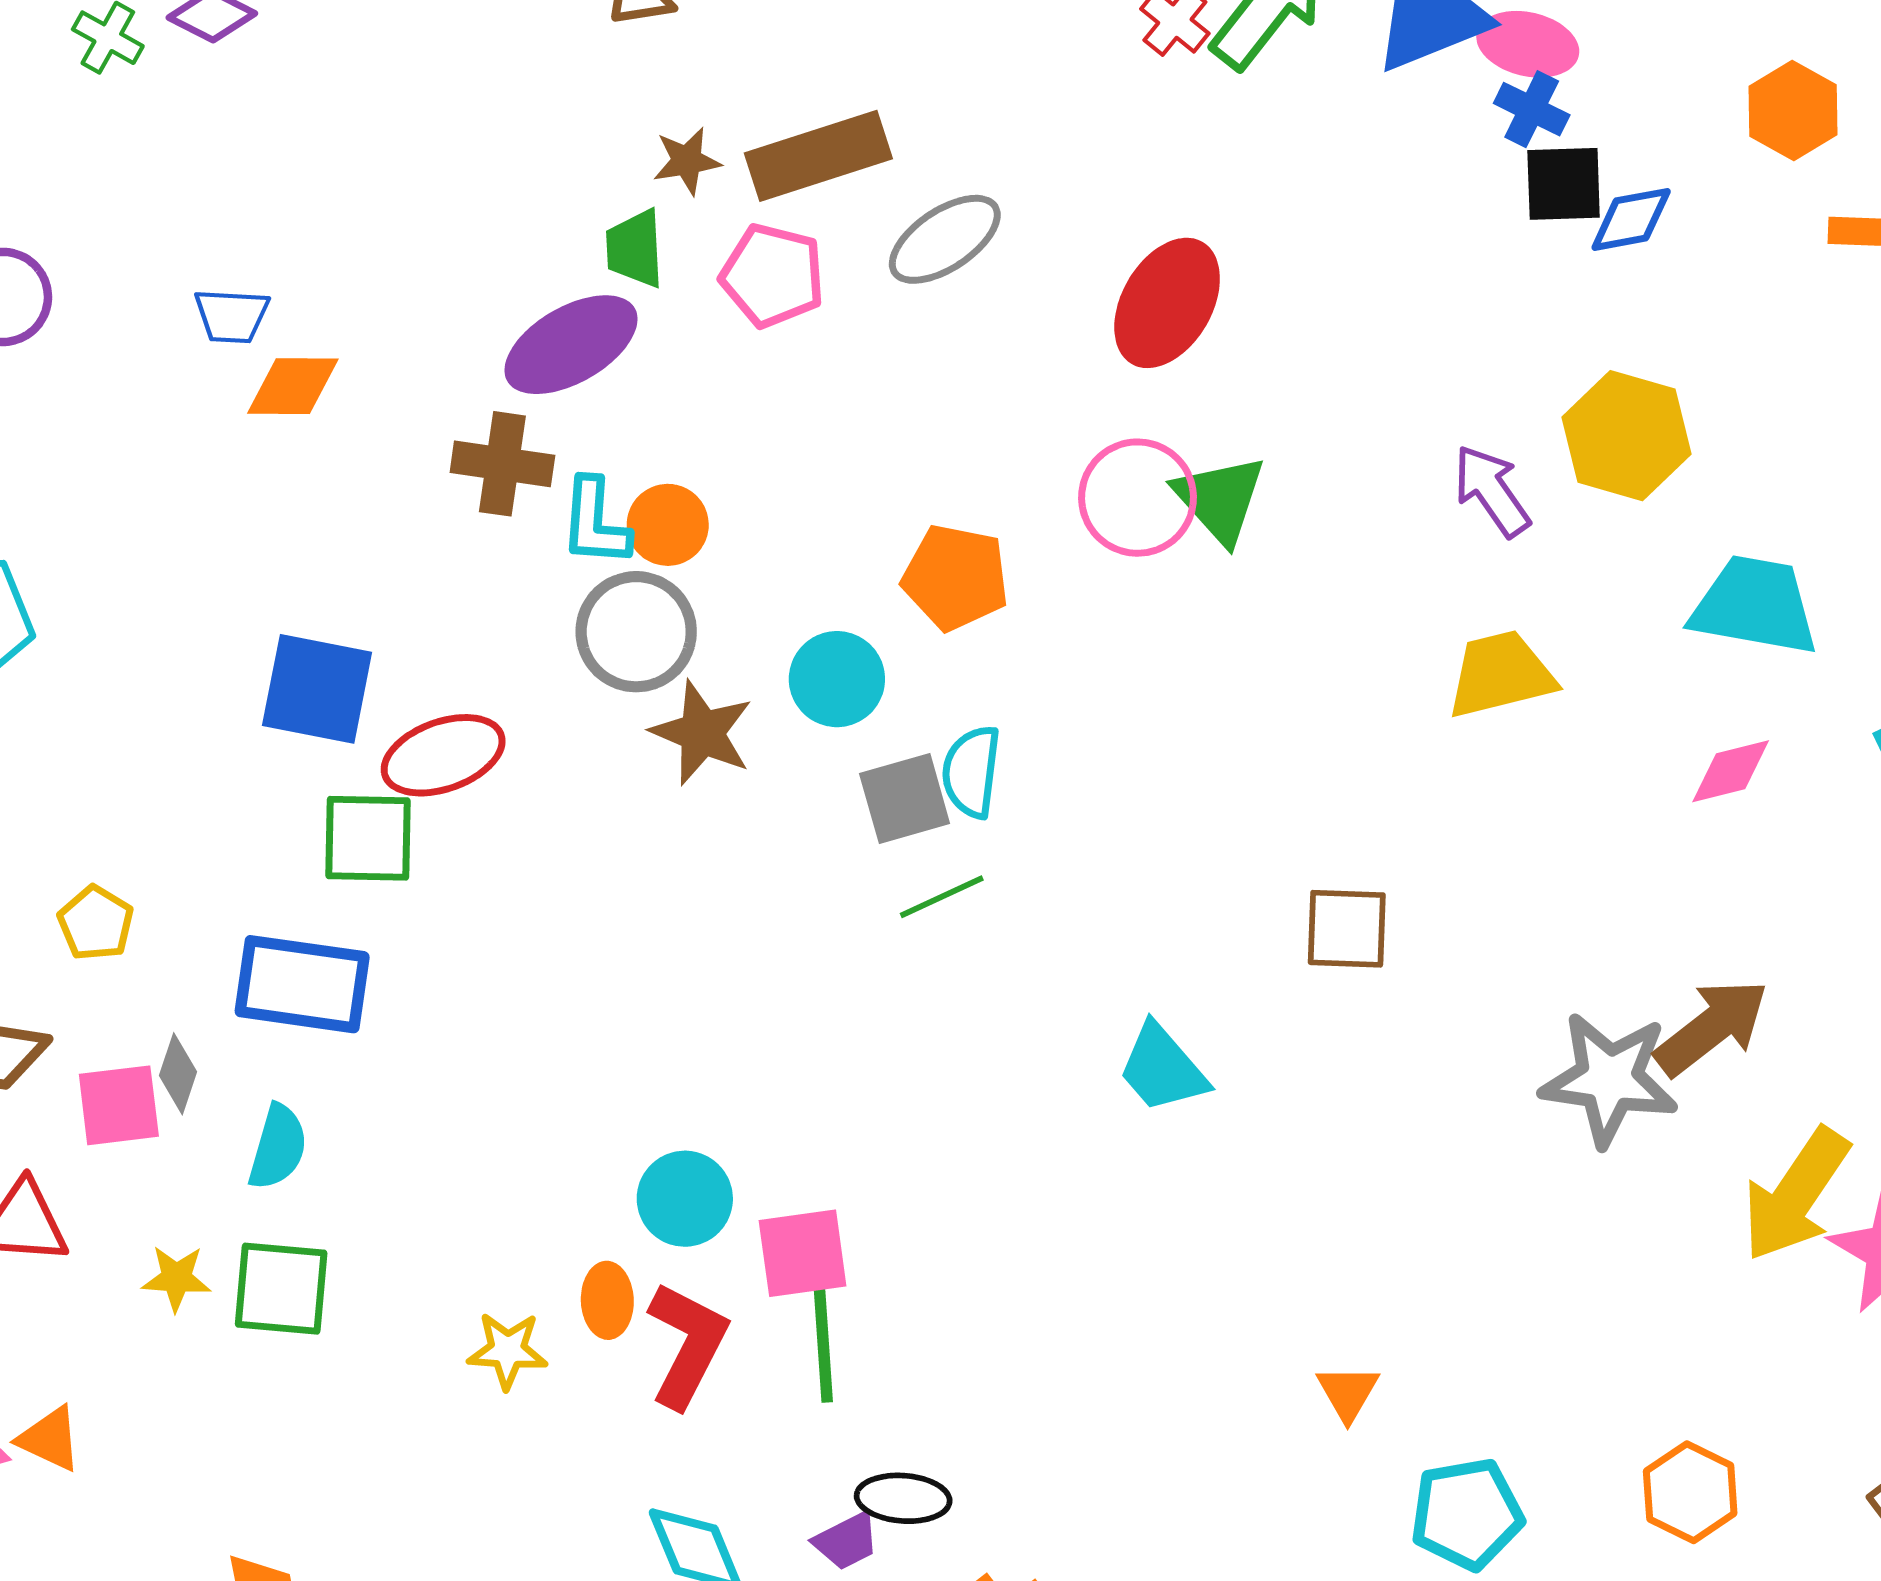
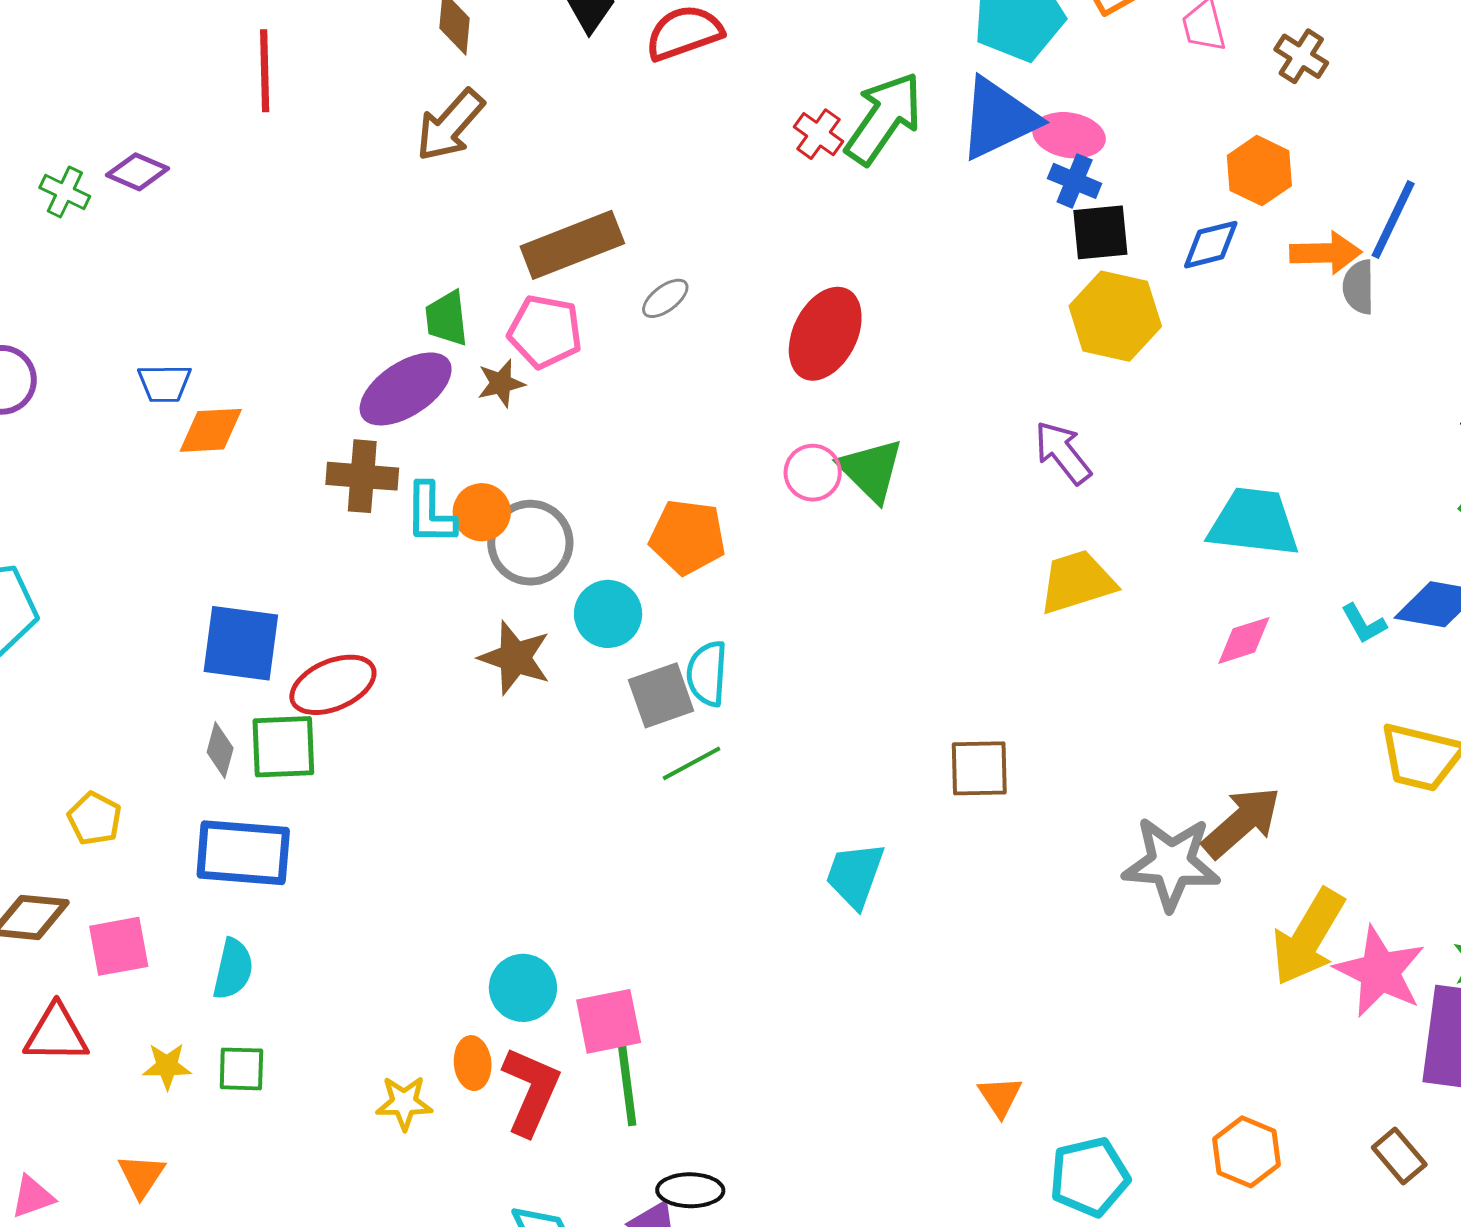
brown star: (687, 161) -> (501, 383), moved
blue diamond: (1631, 219) -> (1211, 245), moved
gray ellipse: (945, 239) -> (665, 298), size x0.6
yellow hexagon: (1626, 436) -> (1115, 316), moved
pink circle: (1138, 498) -> (813, 473), size x0.7
gray circle: (636, 632) -> (530, 543), moved
cyan trapezoid: (1162, 1068) -> (855, 875), turned 64
gray diamond: (178, 1074) -> (220, 750), moved
green square: (281, 1289) -> (241, 1069), size x0.7
orange triangle: (50, 1439) -> (142, 1176), moved, turned 42

